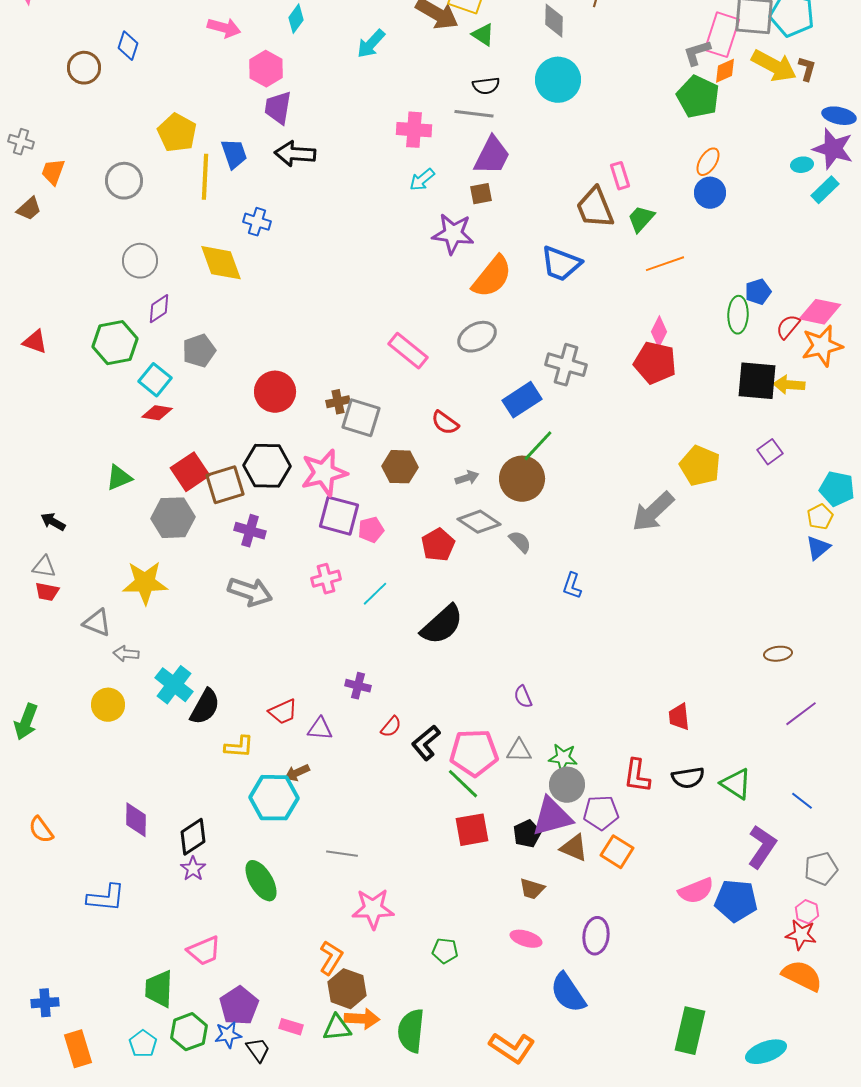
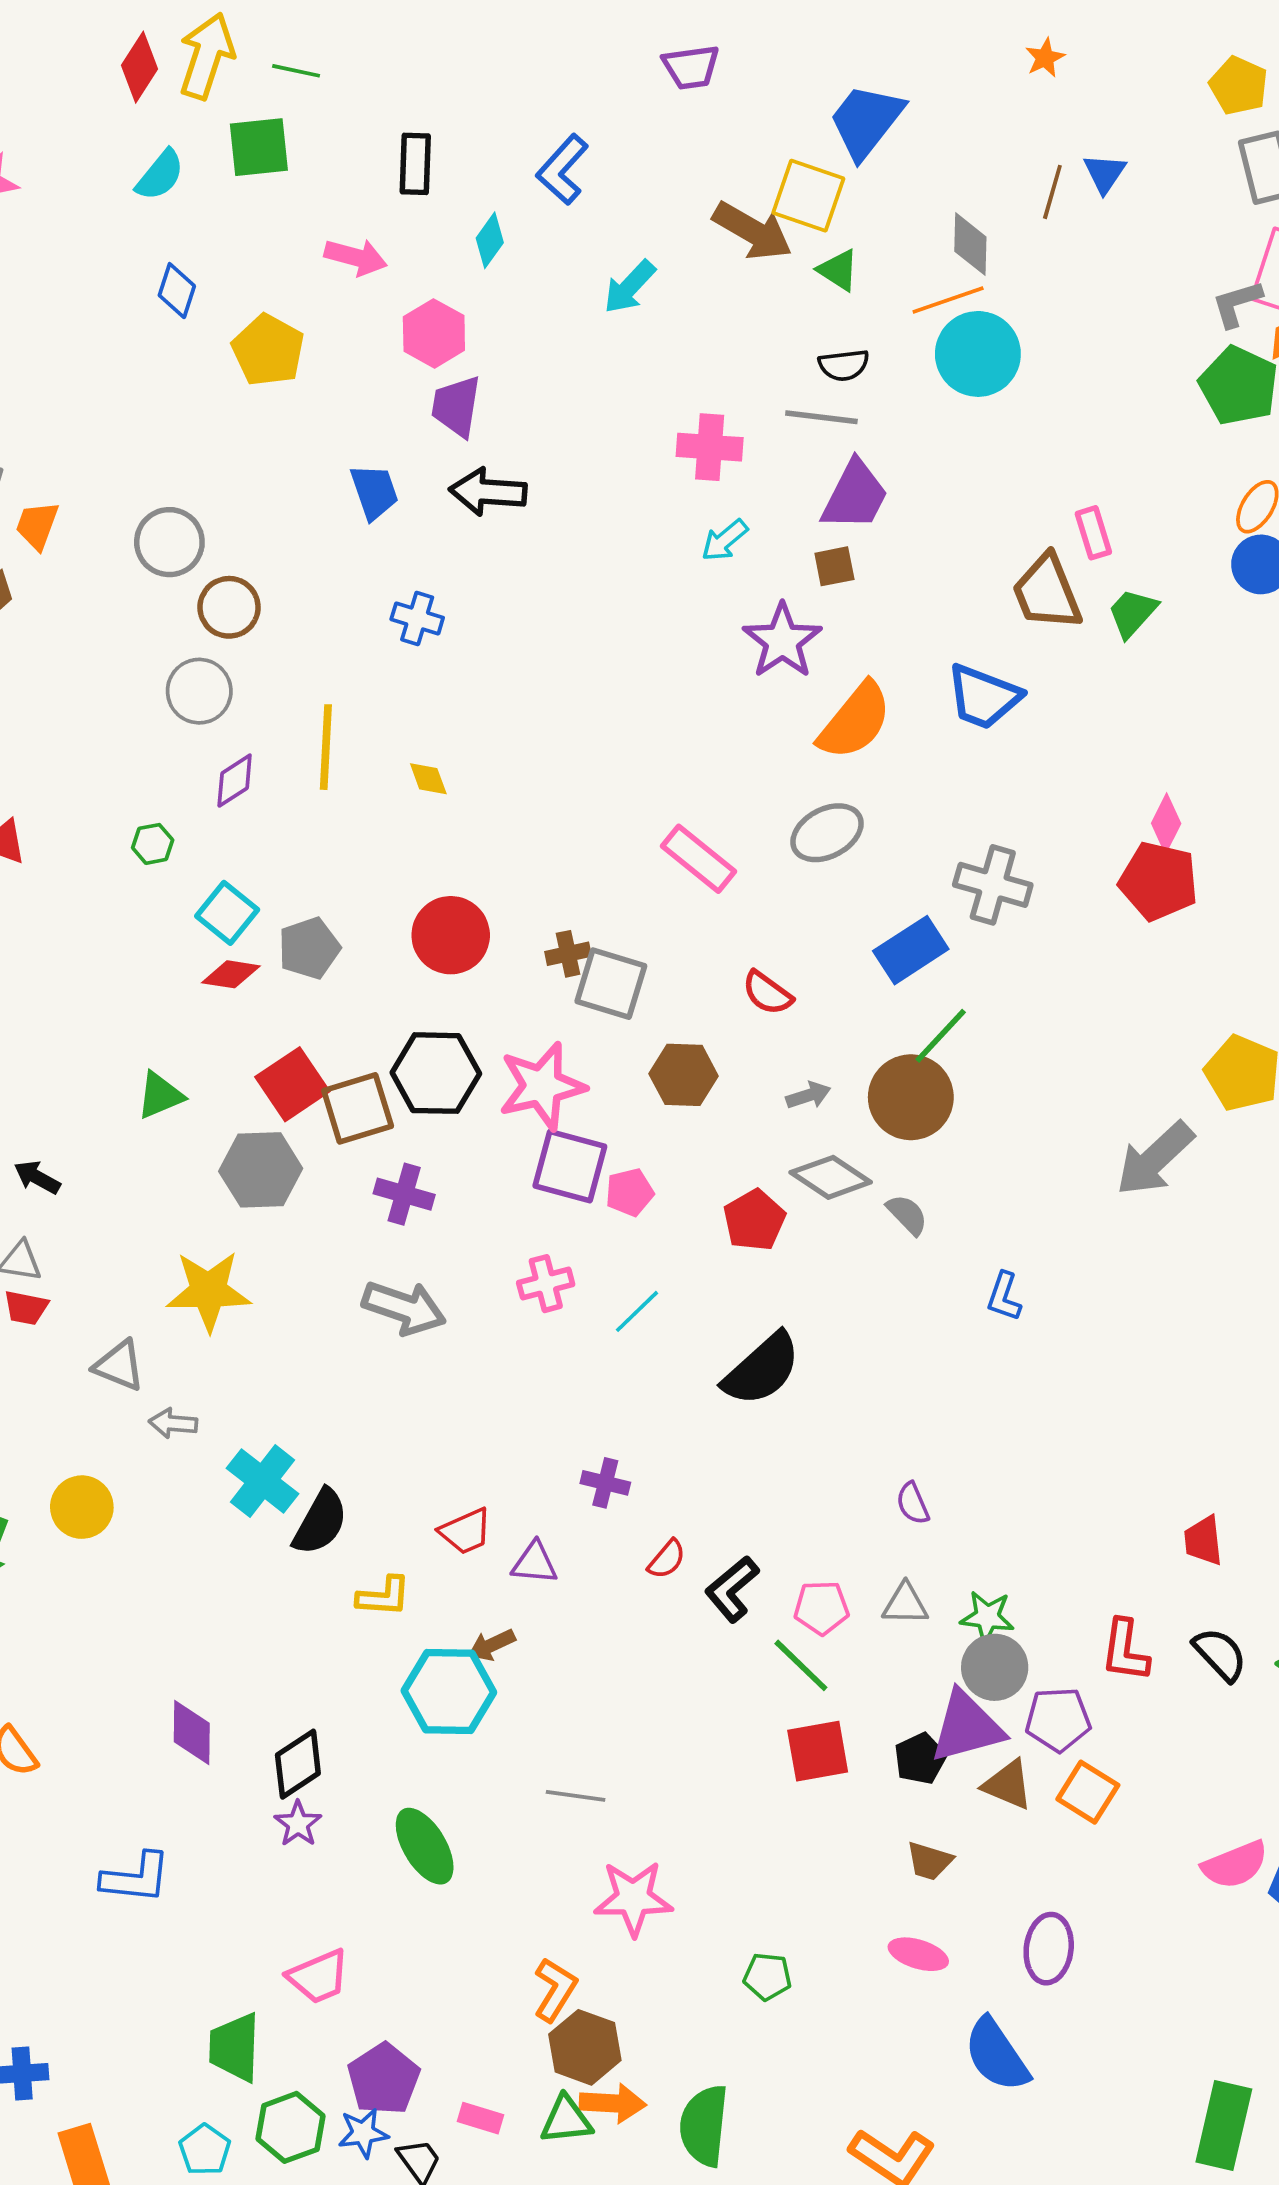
brown circle: (84, 68) -> (229, 607), moved
yellow pentagon: (177, 133) -> (268, 350), moved
yellow line: (205, 177) -> (326, 747), moved
purple star: (453, 234) -> (782, 641), turned 30
yellow diamond: (221, 263) -> (428, 779), moved, size x0.5
orange line: (665, 264) -> (948, 300), moved
green hexagon: (115, 343) -> (153, 844), size x0.5
gray pentagon: (199, 351) -> (309, 948), moved
yellow circle: (108, 705) -> (82, 1507), moved
pink pentagon: (474, 753) -> (821, 1608), size x0.6
black semicircle: (688, 778) -> (1220, 1654), turned -124

